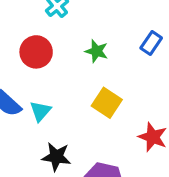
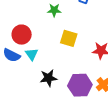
red circle: (36, 52) -> (22, 35), moved

